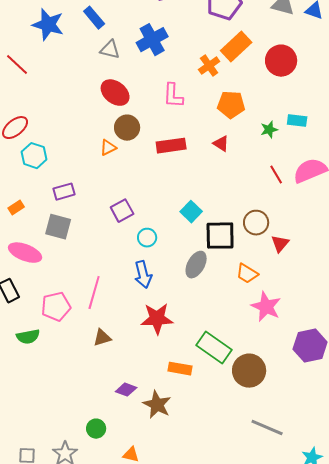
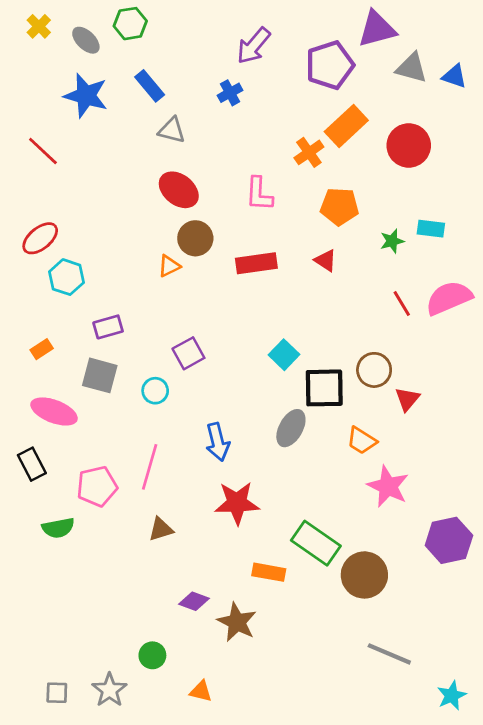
blue cross: (152, 40) -> (230, 93), moved, size x0.6
cyan circle: (147, 238) -> (155, 391), moved

